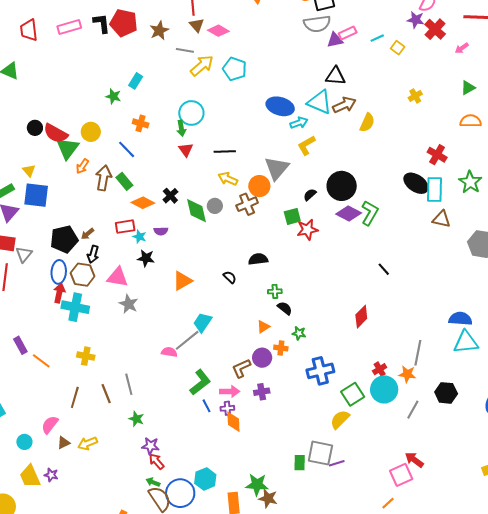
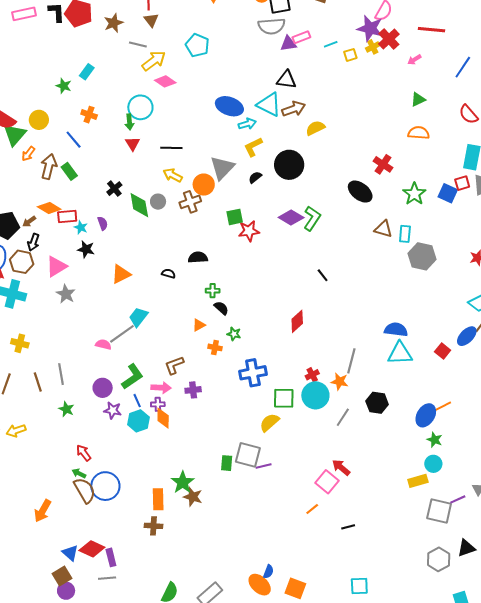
purple star: (416, 20) -> (370, 28), size x1.5
pink diamond: (218, 31) -> (165, 81), moved
yellow square: (398, 48) -> (350, 55), turned 32
cyan pentagon: (235, 69) -> (197, 45), moved
yellow cross: (415, 96) -> (373, 47), moved
yellow semicircle: (367, 123) -> (315, 128), turned -144
black circle: (342, 186) -> (289, 165), moved
cyan rectangle: (435, 190) -> (405, 234), moved, size x0.7
black semicircle: (310, 195) -> (255, 177), moved
orange diamond: (143, 203) -> (49, 208), moved
purple semicircle: (161, 231) -> (103, 223), turned -112
pink triangle: (117, 277) -> (56, 267), turned -45
black semicircle: (230, 277) -> (168, 274), turned -32
purple circle: (262, 358) -> (103, 388), moved
green square: (353, 394) -> (284, 398), turned 30
purple star: (151, 446) -> (113, 410), moved
pink square: (401, 475) -> (327, 482), turned -30
cyan hexagon: (205, 479) -> (138, 421), moved
green star: (257, 485) -> (183, 482), turned 30

